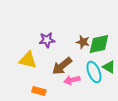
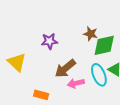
brown star: (83, 42) -> (91, 34), moved
yellow triangle: (28, 60) -> (17, 62), moved, turned 30

